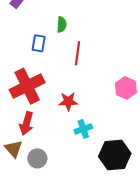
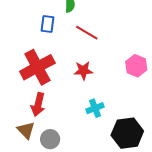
red line: (78, 53) -> (87, 33), turned -65
red star: (68, 101) -> (83, 71), moved

